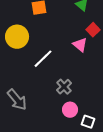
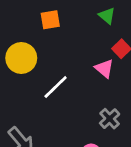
gray cross: (64, 87) -> (110, 119), moved

